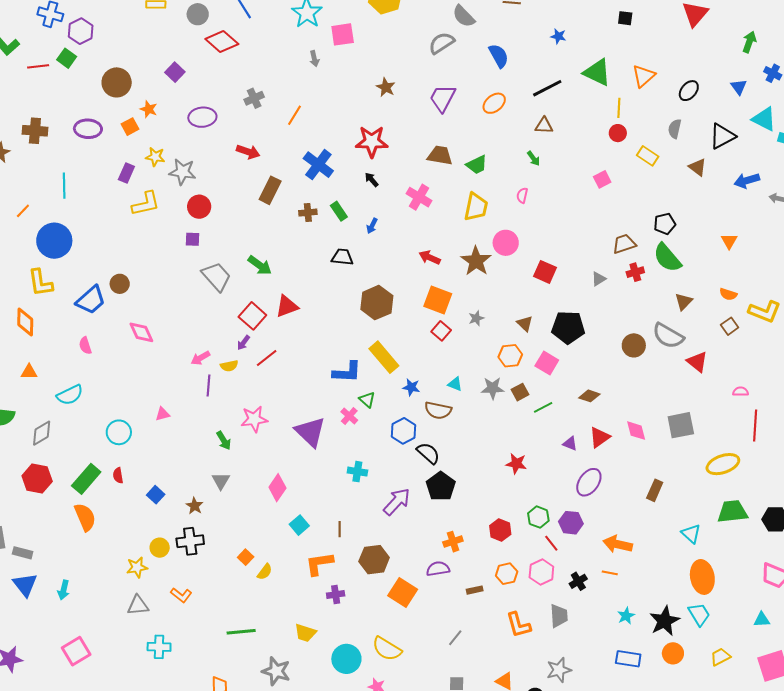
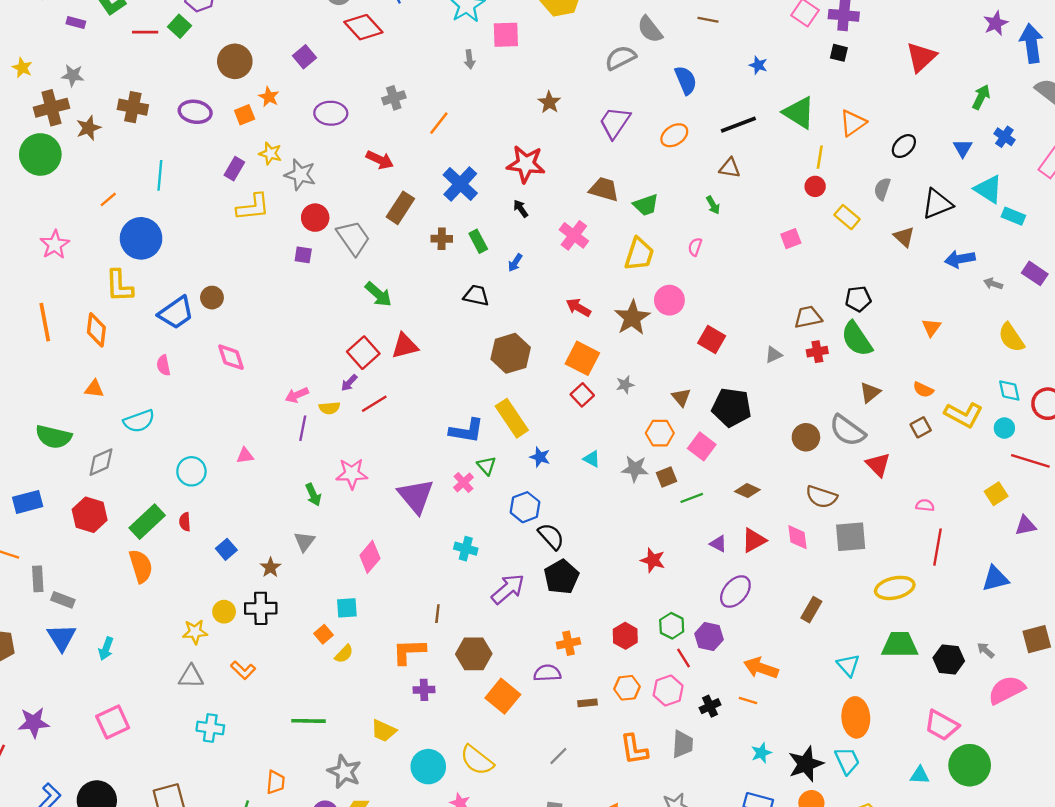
gray trapezoid: (216, 277) -> (353, 238), moved
brown semicircle: (438, 410) -> (821, 497), moved
cyan square: (299, 525) -> (347, 608), moved, turned 30

